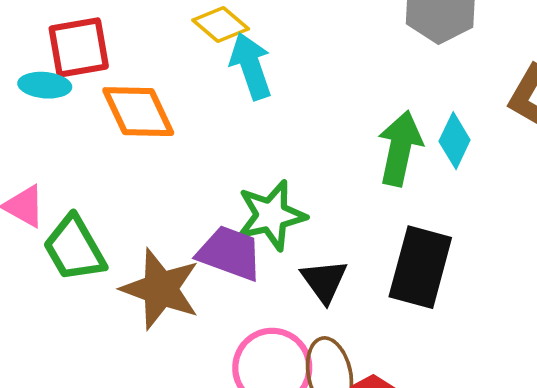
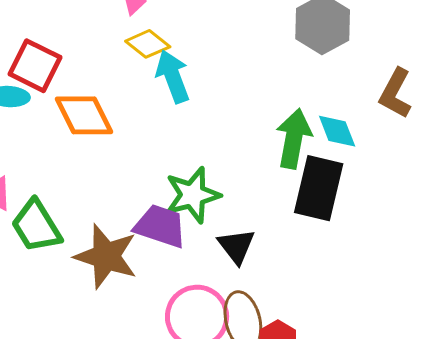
red square: (79, 47) -> (35, 66), turned 38
cyan diamond: (455, 141) -> (337, 131), turned -45
black rectangle: (420, 267) -> (319, 188), moved

